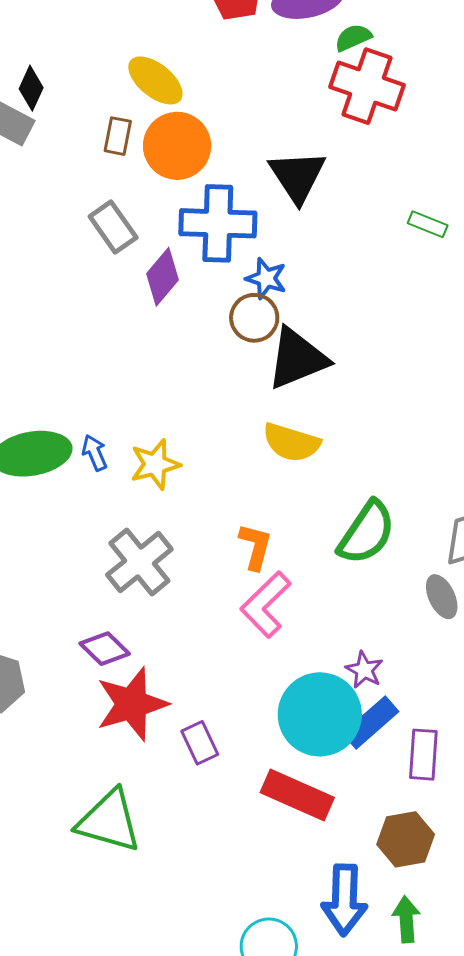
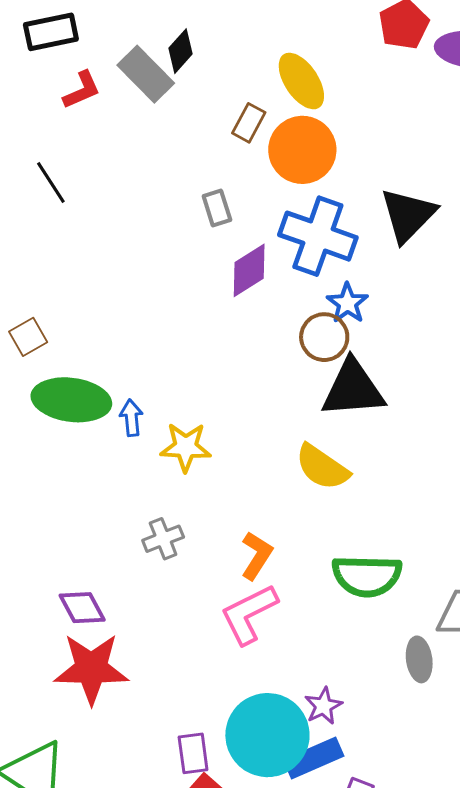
gray rectangle: (113, 227) -> (217, 208), size x0.7
green semicircle: (367, 533) -> (367, 576), turned 40
gray cross: (139, 562) -> (163, 539), moved, size x0.6
purple rectangle: (200, 743) -> (193, 753), moved

